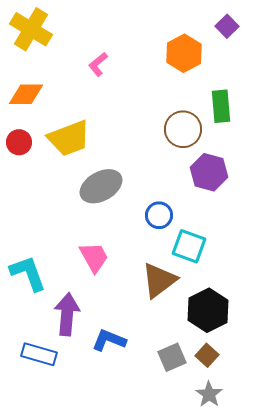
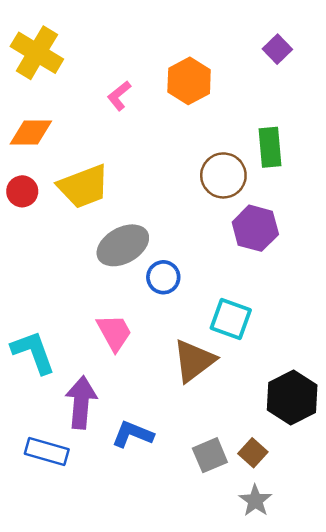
orange hexagon: (184, 53) -> (189, 81), moved
blue circle: (159, 215) -> (163, 277), moved
black hexagon: (208, 310) -> (292, 397), moved

